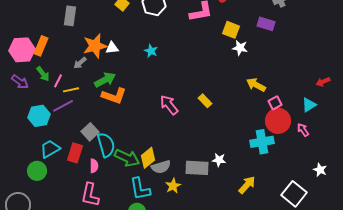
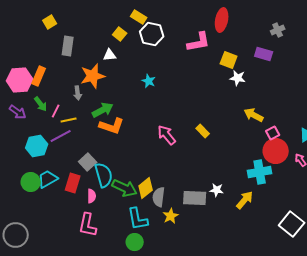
white triangle: (112, 48) -> (110, 55), moved
gray arrow: (80, 63) -> (78, 93), turned -56
gray semicircle: (161, 167) -> (159, 197), turned 114
green circle: (37, 171) -> (31, 182), moved
yellow arrow: (247, 185) -> (245, 200), moved

